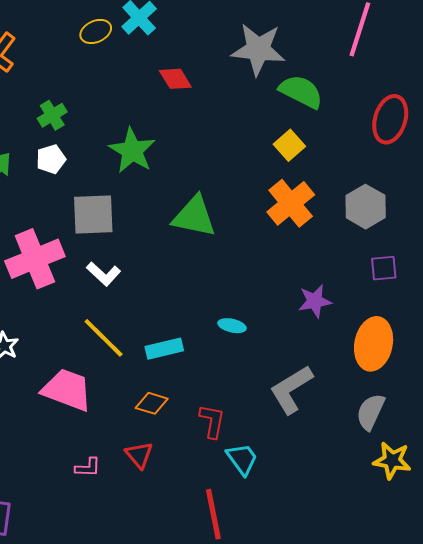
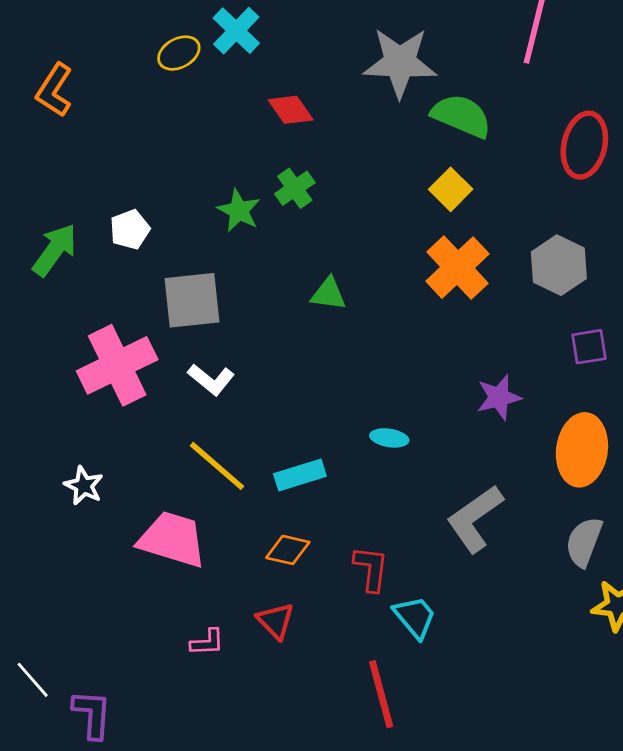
green cross: (52, 115) -> (295, 188), moved
green star: (132, 151) -> (239, 211), size x0.7
green triangle: (194, 216) -> (328, 294), size x0.6

